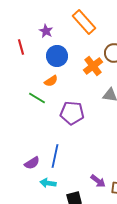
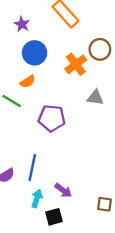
purple arrow: (98, 181) -> (63, 190), moved
cyan arrow: (48, 183) -> (37, 198), moved, turned 98

